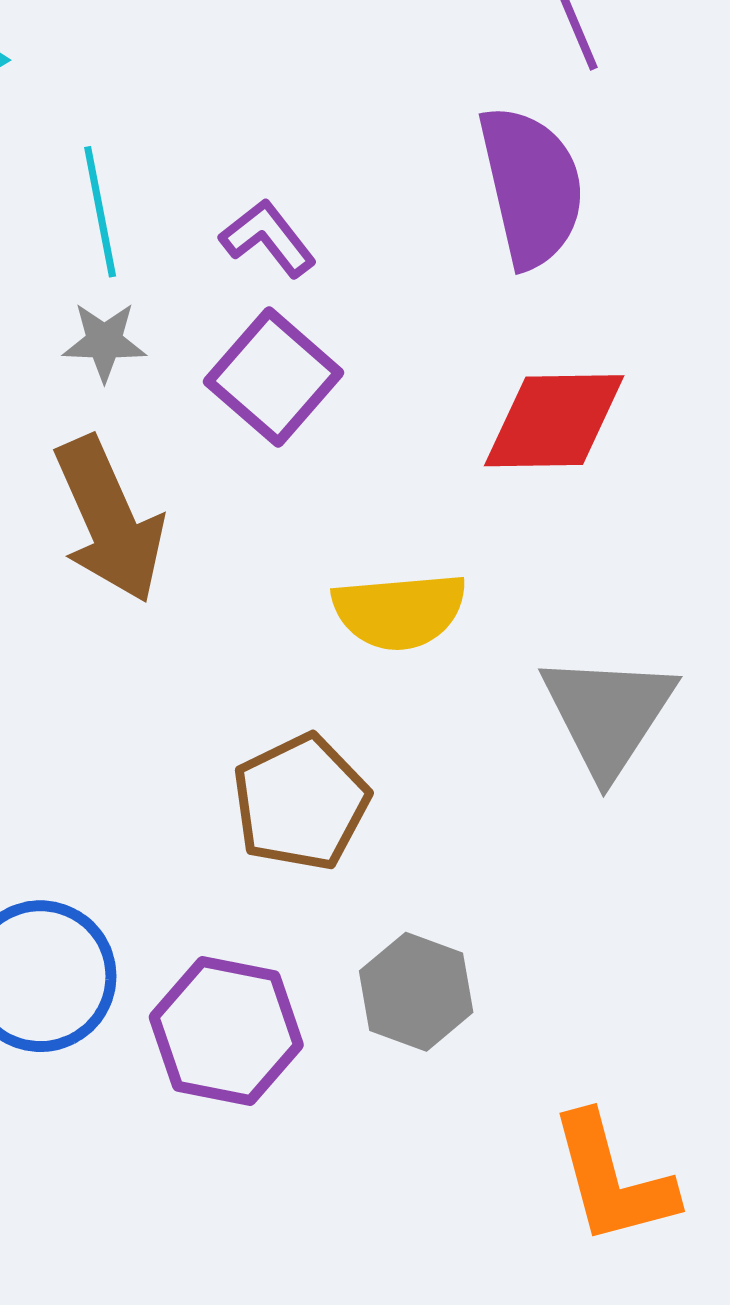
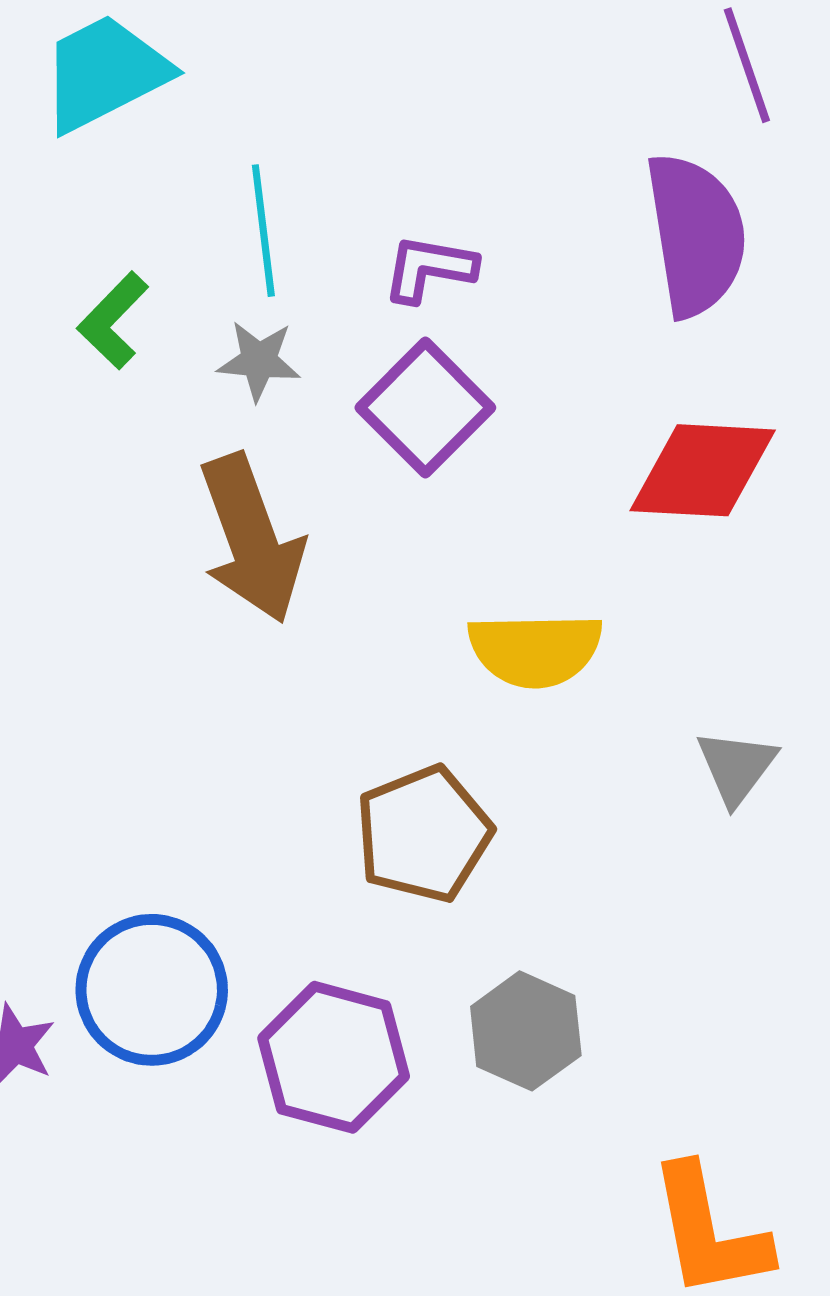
purple L-shape: (268, 238) -> (429, 268), turned -46
gray triangle: (608, 714) -> (736, 767), size x0.6

